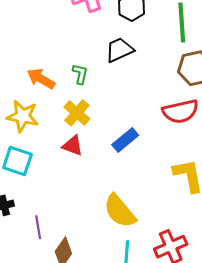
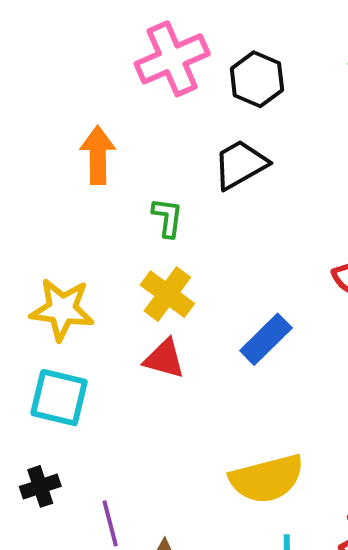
orange arrow: (41, 79) -> (98, 155), moved, turned 64
yellow semicircle: (120, 211) -> (267, 479), turned -60

